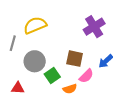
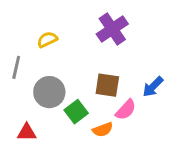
yellow semicircle: (35, 25) -> (47, 40), size x0.6
purple cross: (94, 27) -> (112, 29), moved

